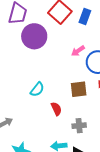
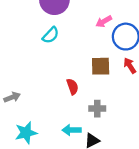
cyan semicircle: (37, 89) -> (51, 35), moved

